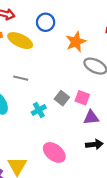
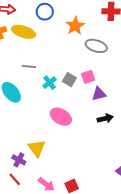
pink square: (82, 98) -> (88, 77), turned -32
cyan cross: (39, 110) -> (50, 83), moved
pink ellipse: (54, 152) -> (61, 117), moved

